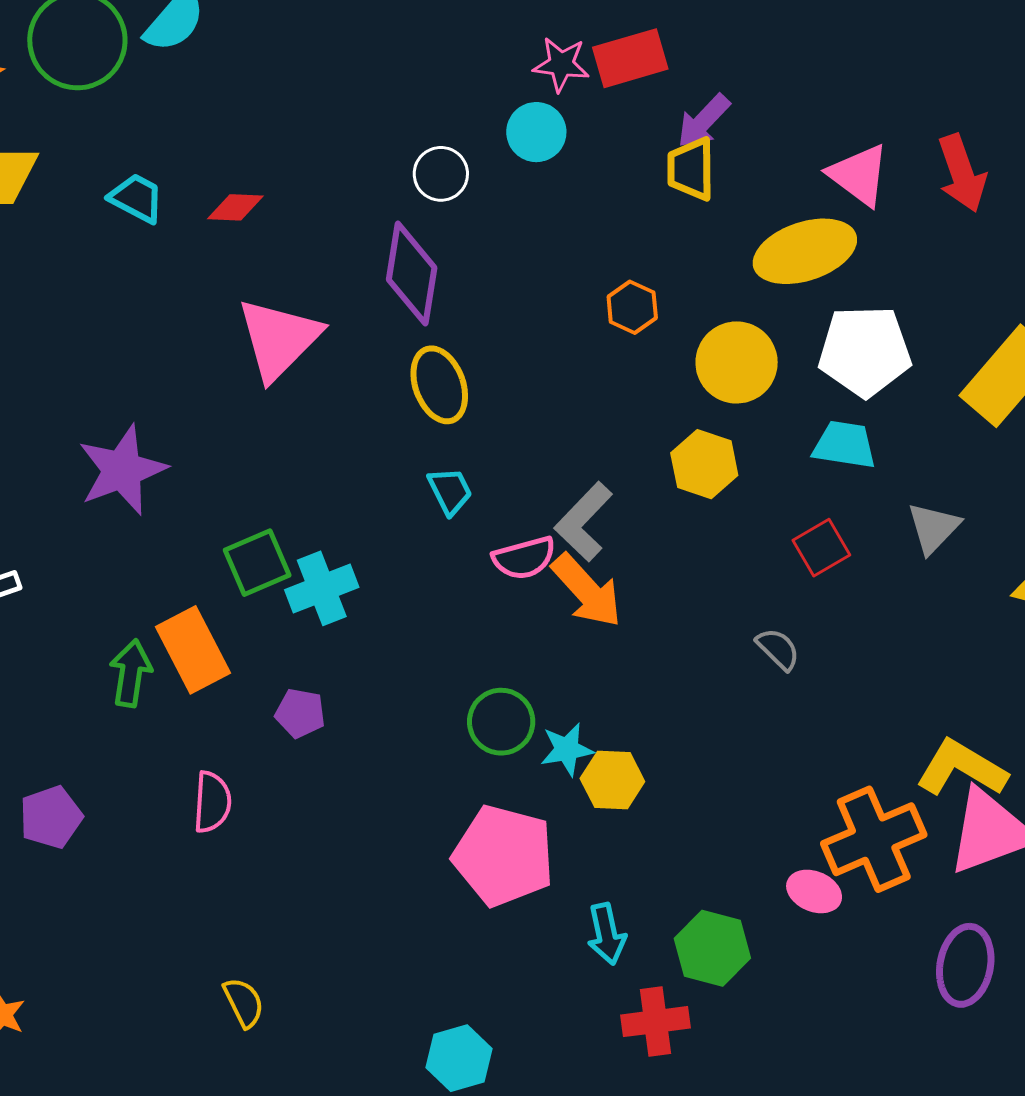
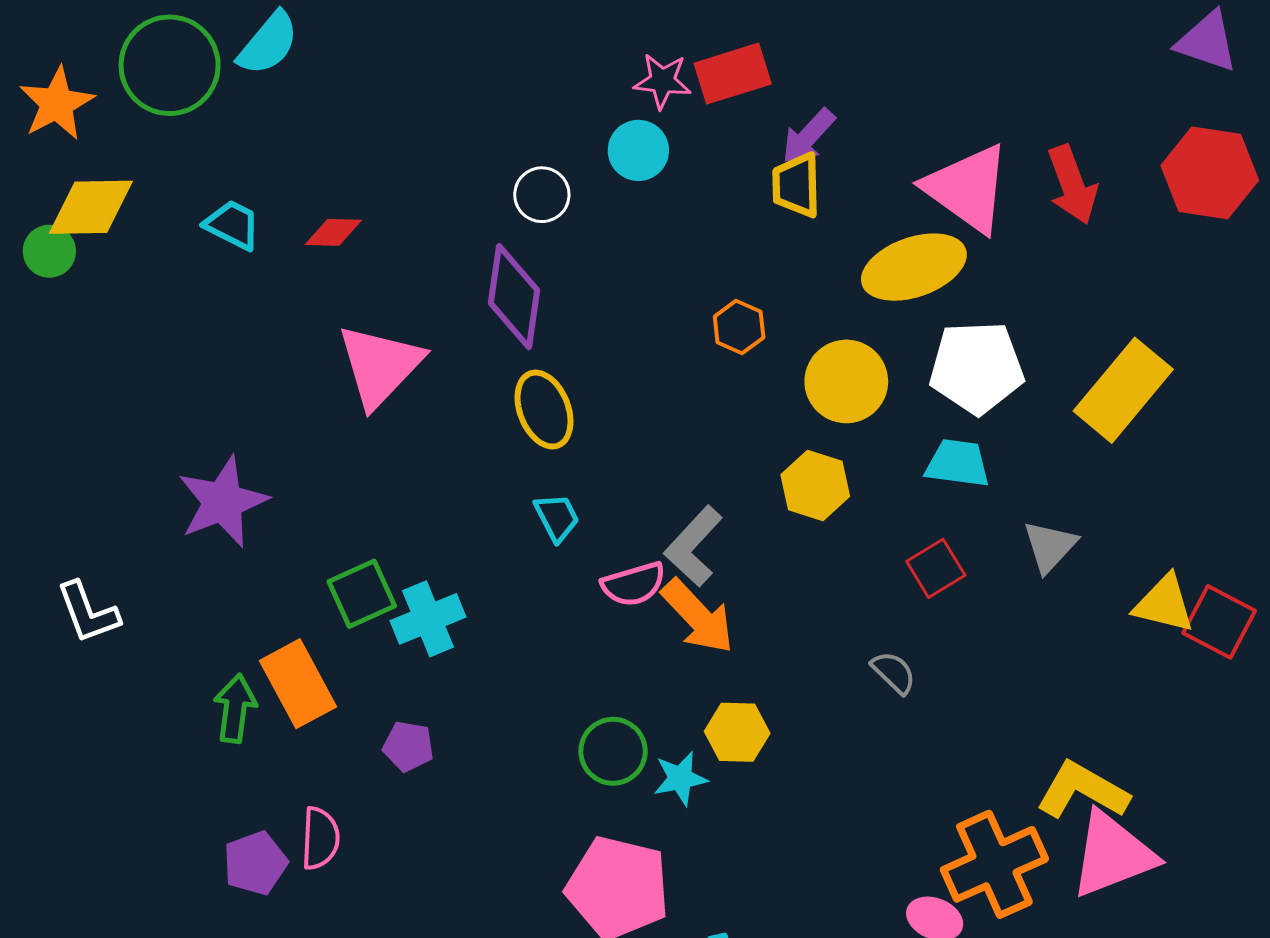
pink triangle: (859, 175) -> (967, 188), size x1.4
yellow hexagon: (612, 780) -> (737, 732), moved
purple pentagon: (51, 817) -> (255, 863), moved

